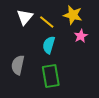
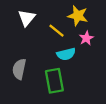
yellow line: (47, 22) -> (56, 31), moved
cyan semicircle: (49, 45) -> (66, 54), moved, turned -120

